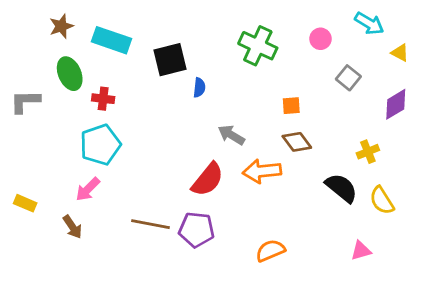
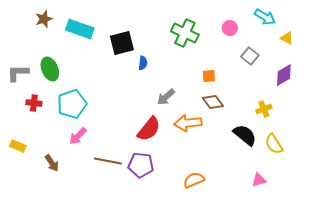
green ellipse: (70, 74) -> (50, 69), moved
red cross: (103, 99) -> (34, 103), moved
gray arrow: (231, 135) -> (166, 97), turned -72
pink arrow: (88, 189) -> (78, 136), moved

